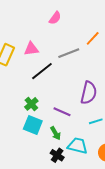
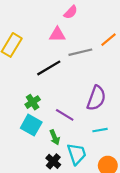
pink triangle: (31, 49) -> (57, 34), moved
cyan trapezoid: (78, 146) -> (77, 154), turned 50

